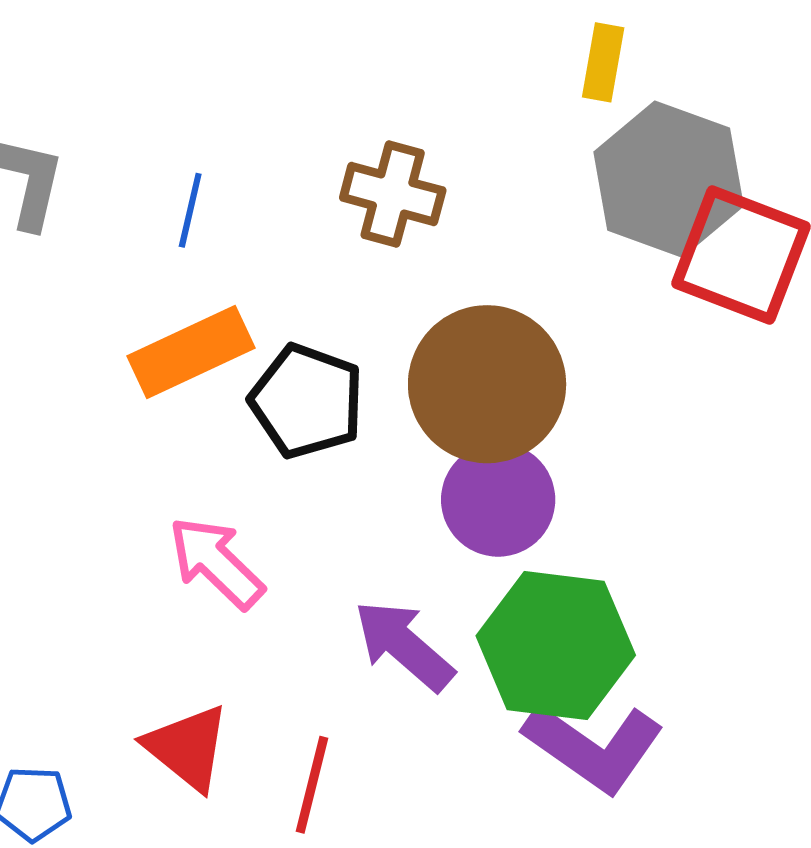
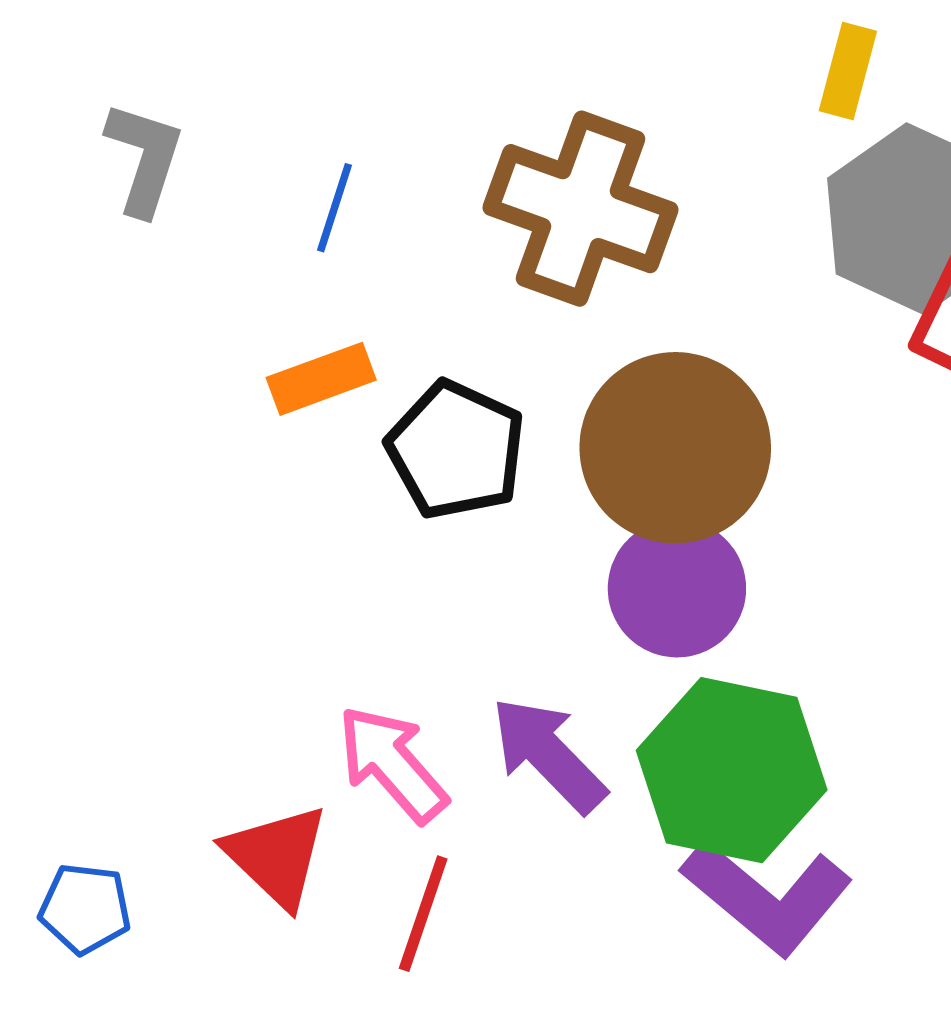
brown cross: (393, 194) -> (581, 209), size x1.5
orange rectangle: (191, 352) -> (321, 379), size x0.7
pink arrow: (216, 562) -> (392, 764), moved

